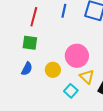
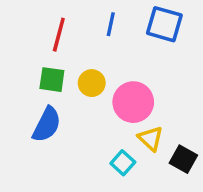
blue semicircle: (27, 69) -> (47, 125), size x1.5
yellow circle: (53, 70) -> (92, 83), moved

